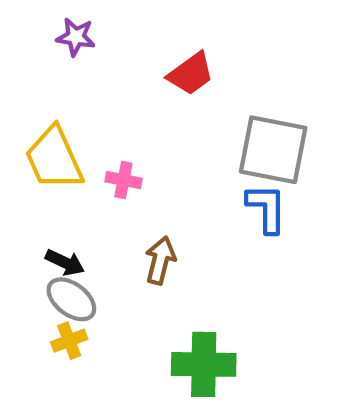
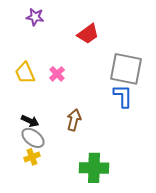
yellow trapezoid: (54, 158) -> (25, 73), size x0.7
pink cross: (123, 180) -> (57, 74), moved, turned 35

